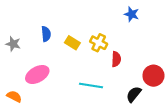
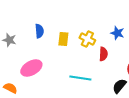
blue star: (132, 14) -> (117, 33), moved
yellow rectangle: (72, 43) -> (63, 39), turned 64

